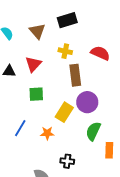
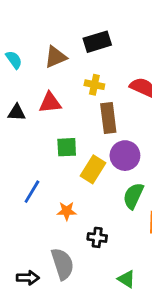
brown triangle: (37, 31) -> (56, 57), turned 48
red triangle: (33, 64) -> (50, 103), turned 42
green square: (36, 94) -> (67, 147), moved
orange star: (47, 133) -> (67, 211), moved

